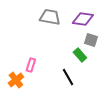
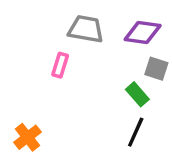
pink rectangle: (31, 65) -> (60, 65), moved
black line: (68, 77) -> (136, 132), moved, turned 54

